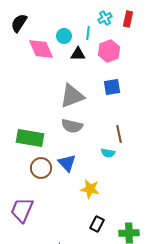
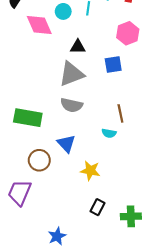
pink hexagon: (109, 51) -> (128, 33), moved
black triangle: (78, 54) -> (78, 47), moved
brown circle: (41, 168) -> (39, 160), moved

